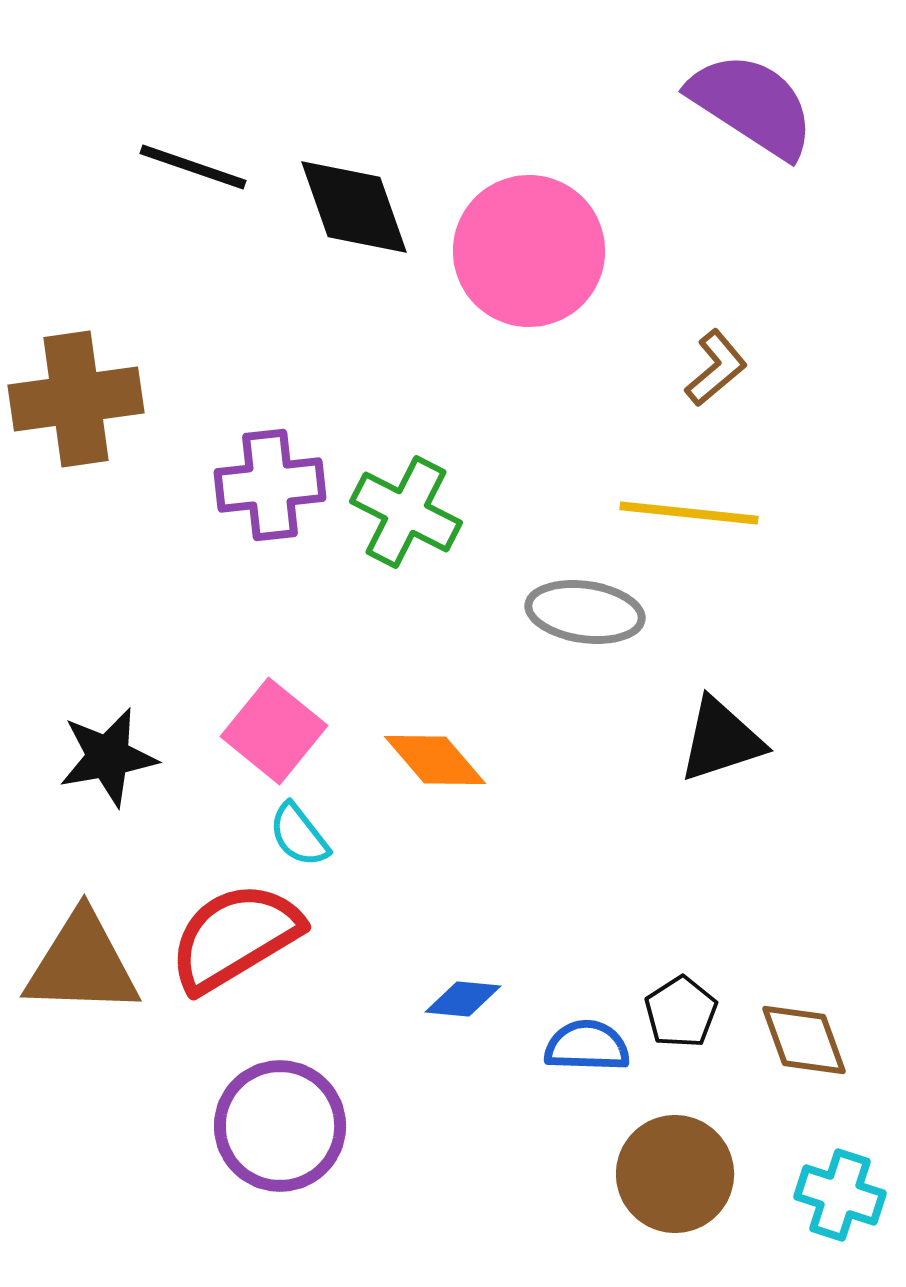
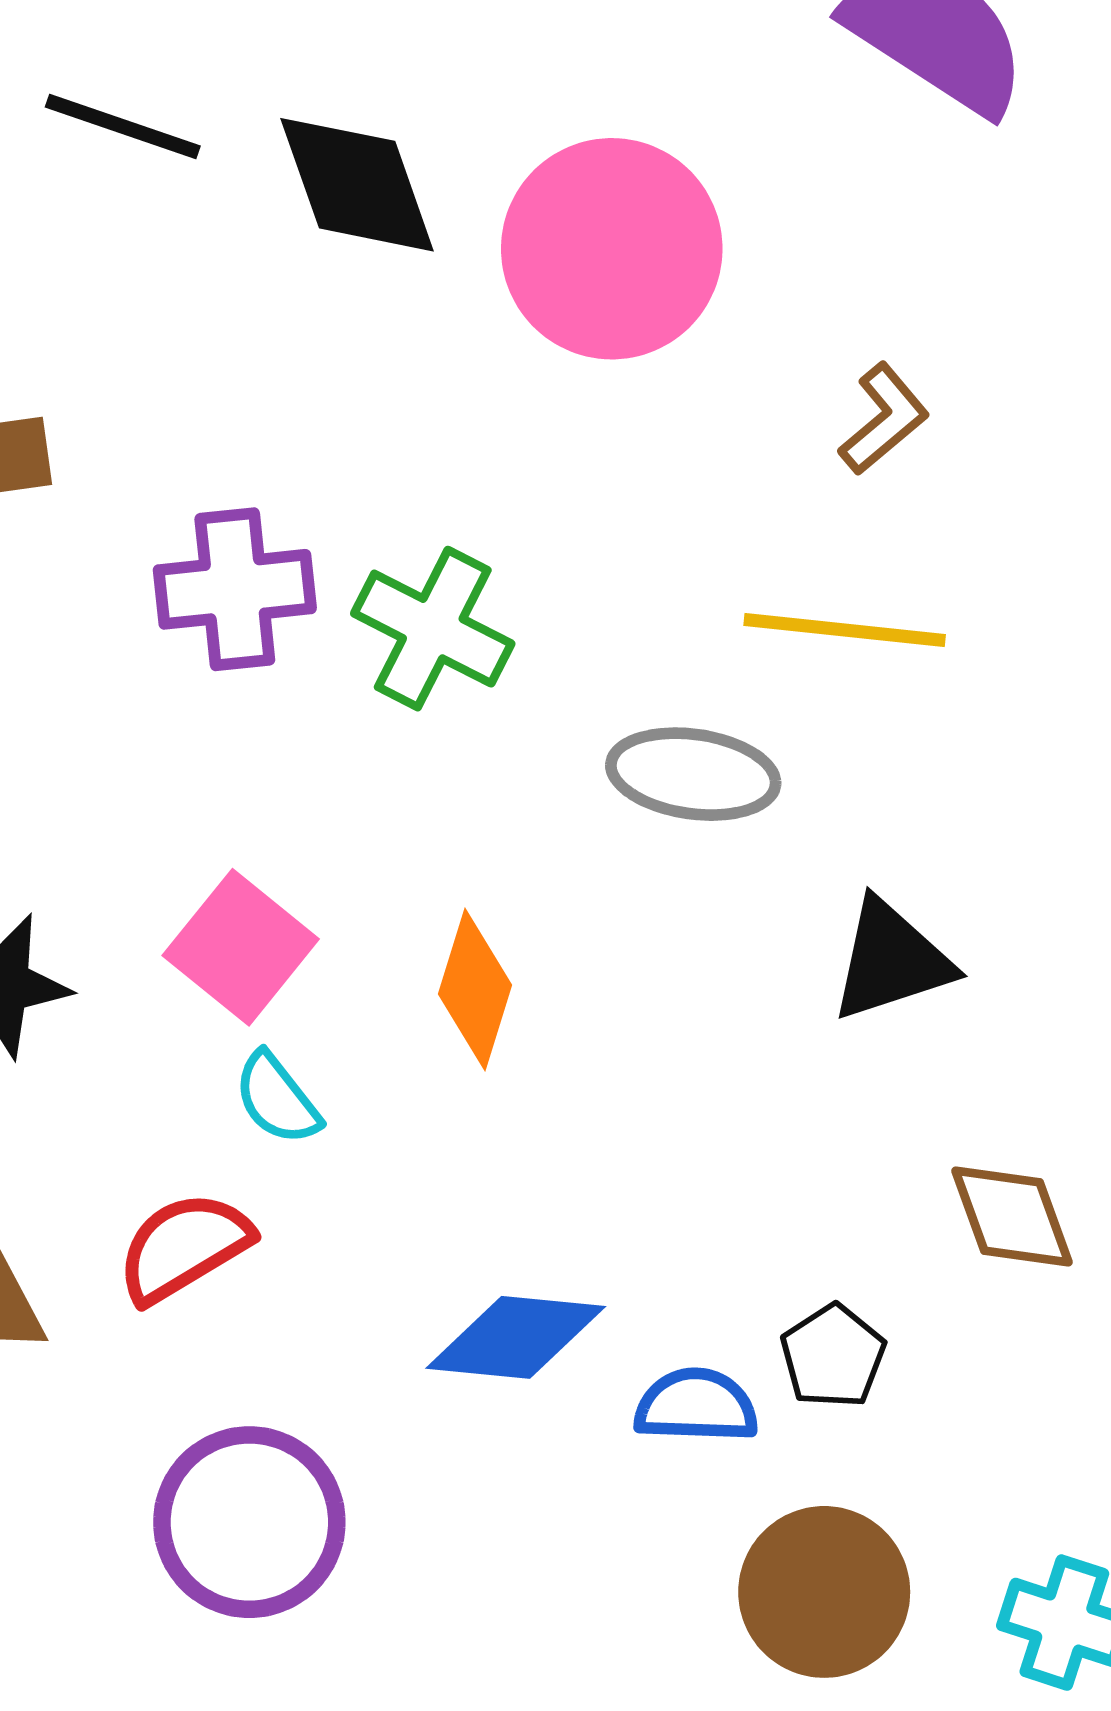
orange diamond: (435, 760) -> (475, 989), turned 58
red semicircle: (235, 937) -> (184, 1247), size x0.7
blue diamond: (463, 999) -> (516, 1337), size x1.6
brown diamond: (804, 1040) -> (1012, 1217), moved

